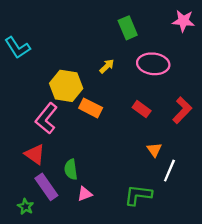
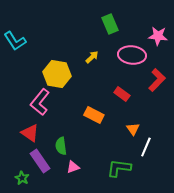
pink star: (183, 21) -> (158, 36), moved
orange rectangle: (91, 108) -> (94, 115), moved
red L-shape: (182, 110) -> (157, 80), moved

